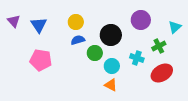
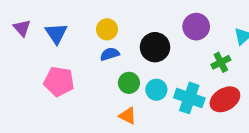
green circle: (95, 53) -> (129, 83), moved
cyan cross: (137, 58) -> (189, 98), moved, size x1.5
orange triangle: (111, 85) -> (128, 116), moved

